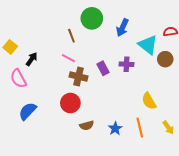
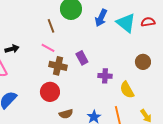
cyan triangle: (148, 45) -> (126, 23), moved
black arrow: (32, 59) -> (12, 49), turned 40
brown circle: (165, 59) -> (143, 62), moved
purple cross: (126, 64) -> (105, 76), moved

